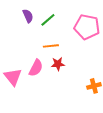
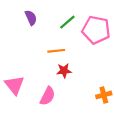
green line: (48, 20) -> (67, 22), moved
pink semicircle: (36, 68) -> (47, 96), moved

